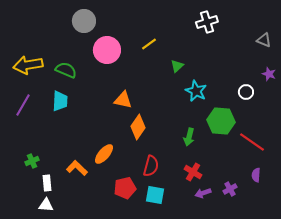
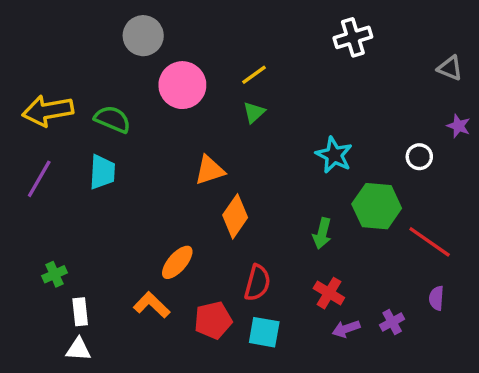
green triangle: (177, 66) -> (254, 112), moved
orange triangle: (123, 100) -> (210, 170), turned -30
orange L-shape: (77, 168) -> (152, 305), moved

